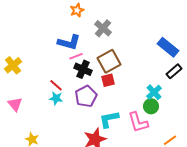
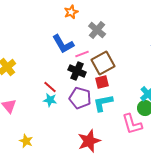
blue L-shape: (69, 42) -> (63, 44), turned 45
pink line: (76, 56) -> (82, 54), moved
purple pentagon: (86, 96) -> (80, 98), turned -30
cyan L-shape: (109, 119) -> (103, 103), moved

